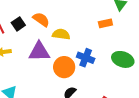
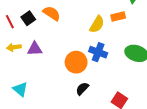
yellow semicircle: (61, 34) -> (97, 24), moved, turned 114
purple triangle: (39, 52) -> (35, 49), moved, size x0.7

